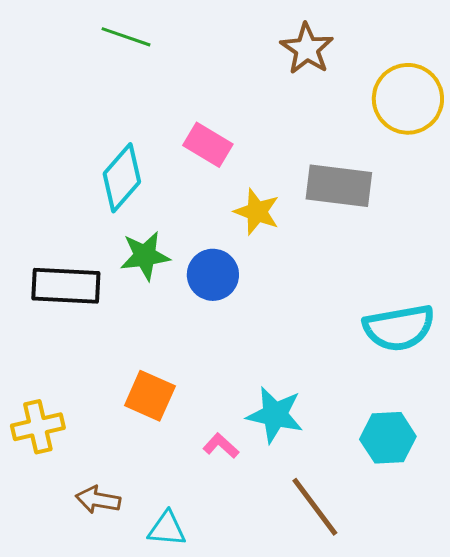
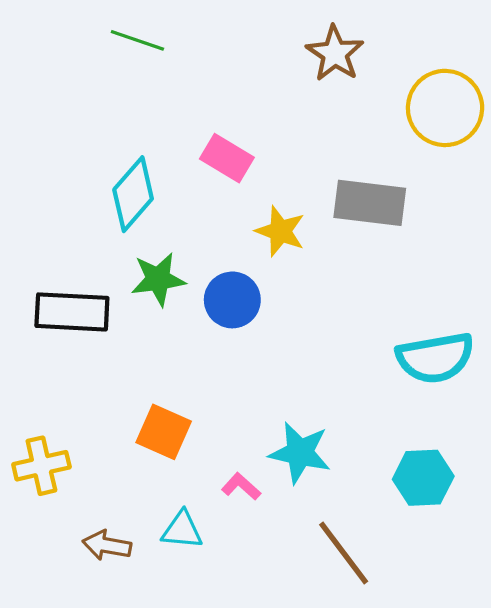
cyan triangle: (167, 529) -> (182, 530), moved

